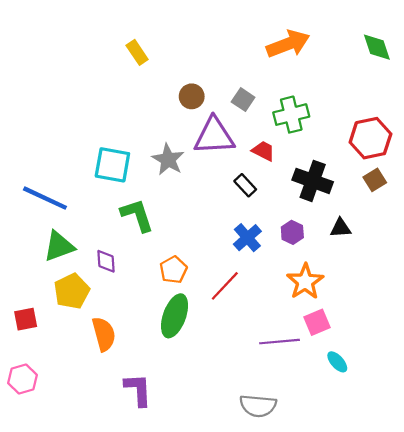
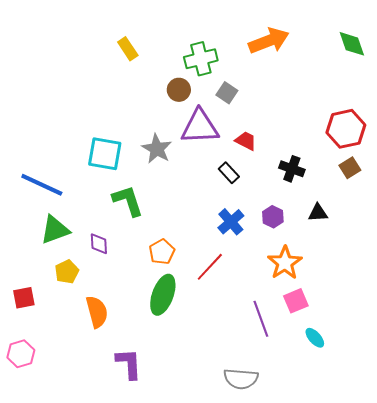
green cross: (291, 115) -> (201, 59), moved
black cross: (313, 181) -> (292, 169), size x0.7
yellow pentagon: (72, 291) -> (67, 272), size x0.7
purple line: (279, 342) -> (261, 319), turned 75

